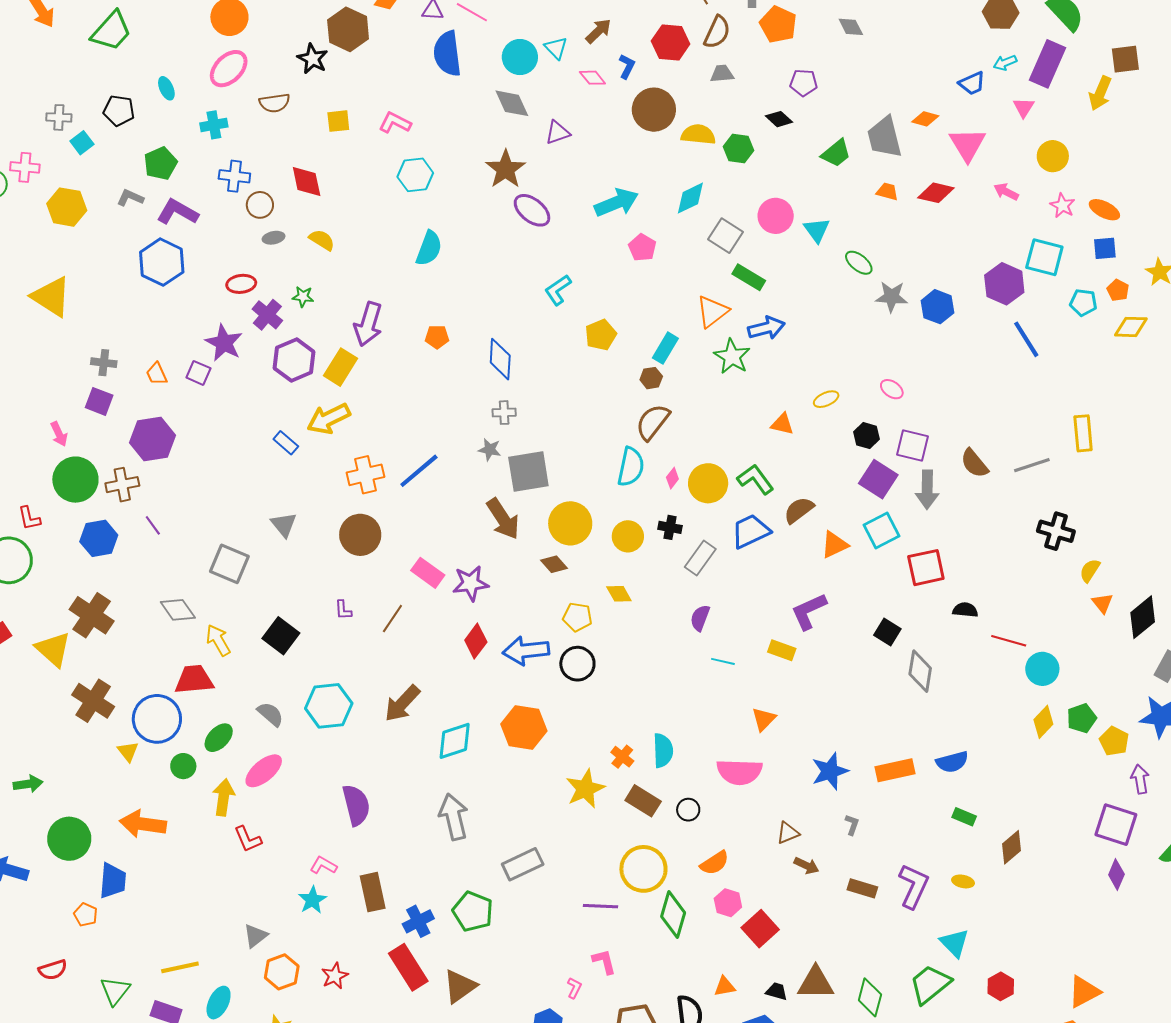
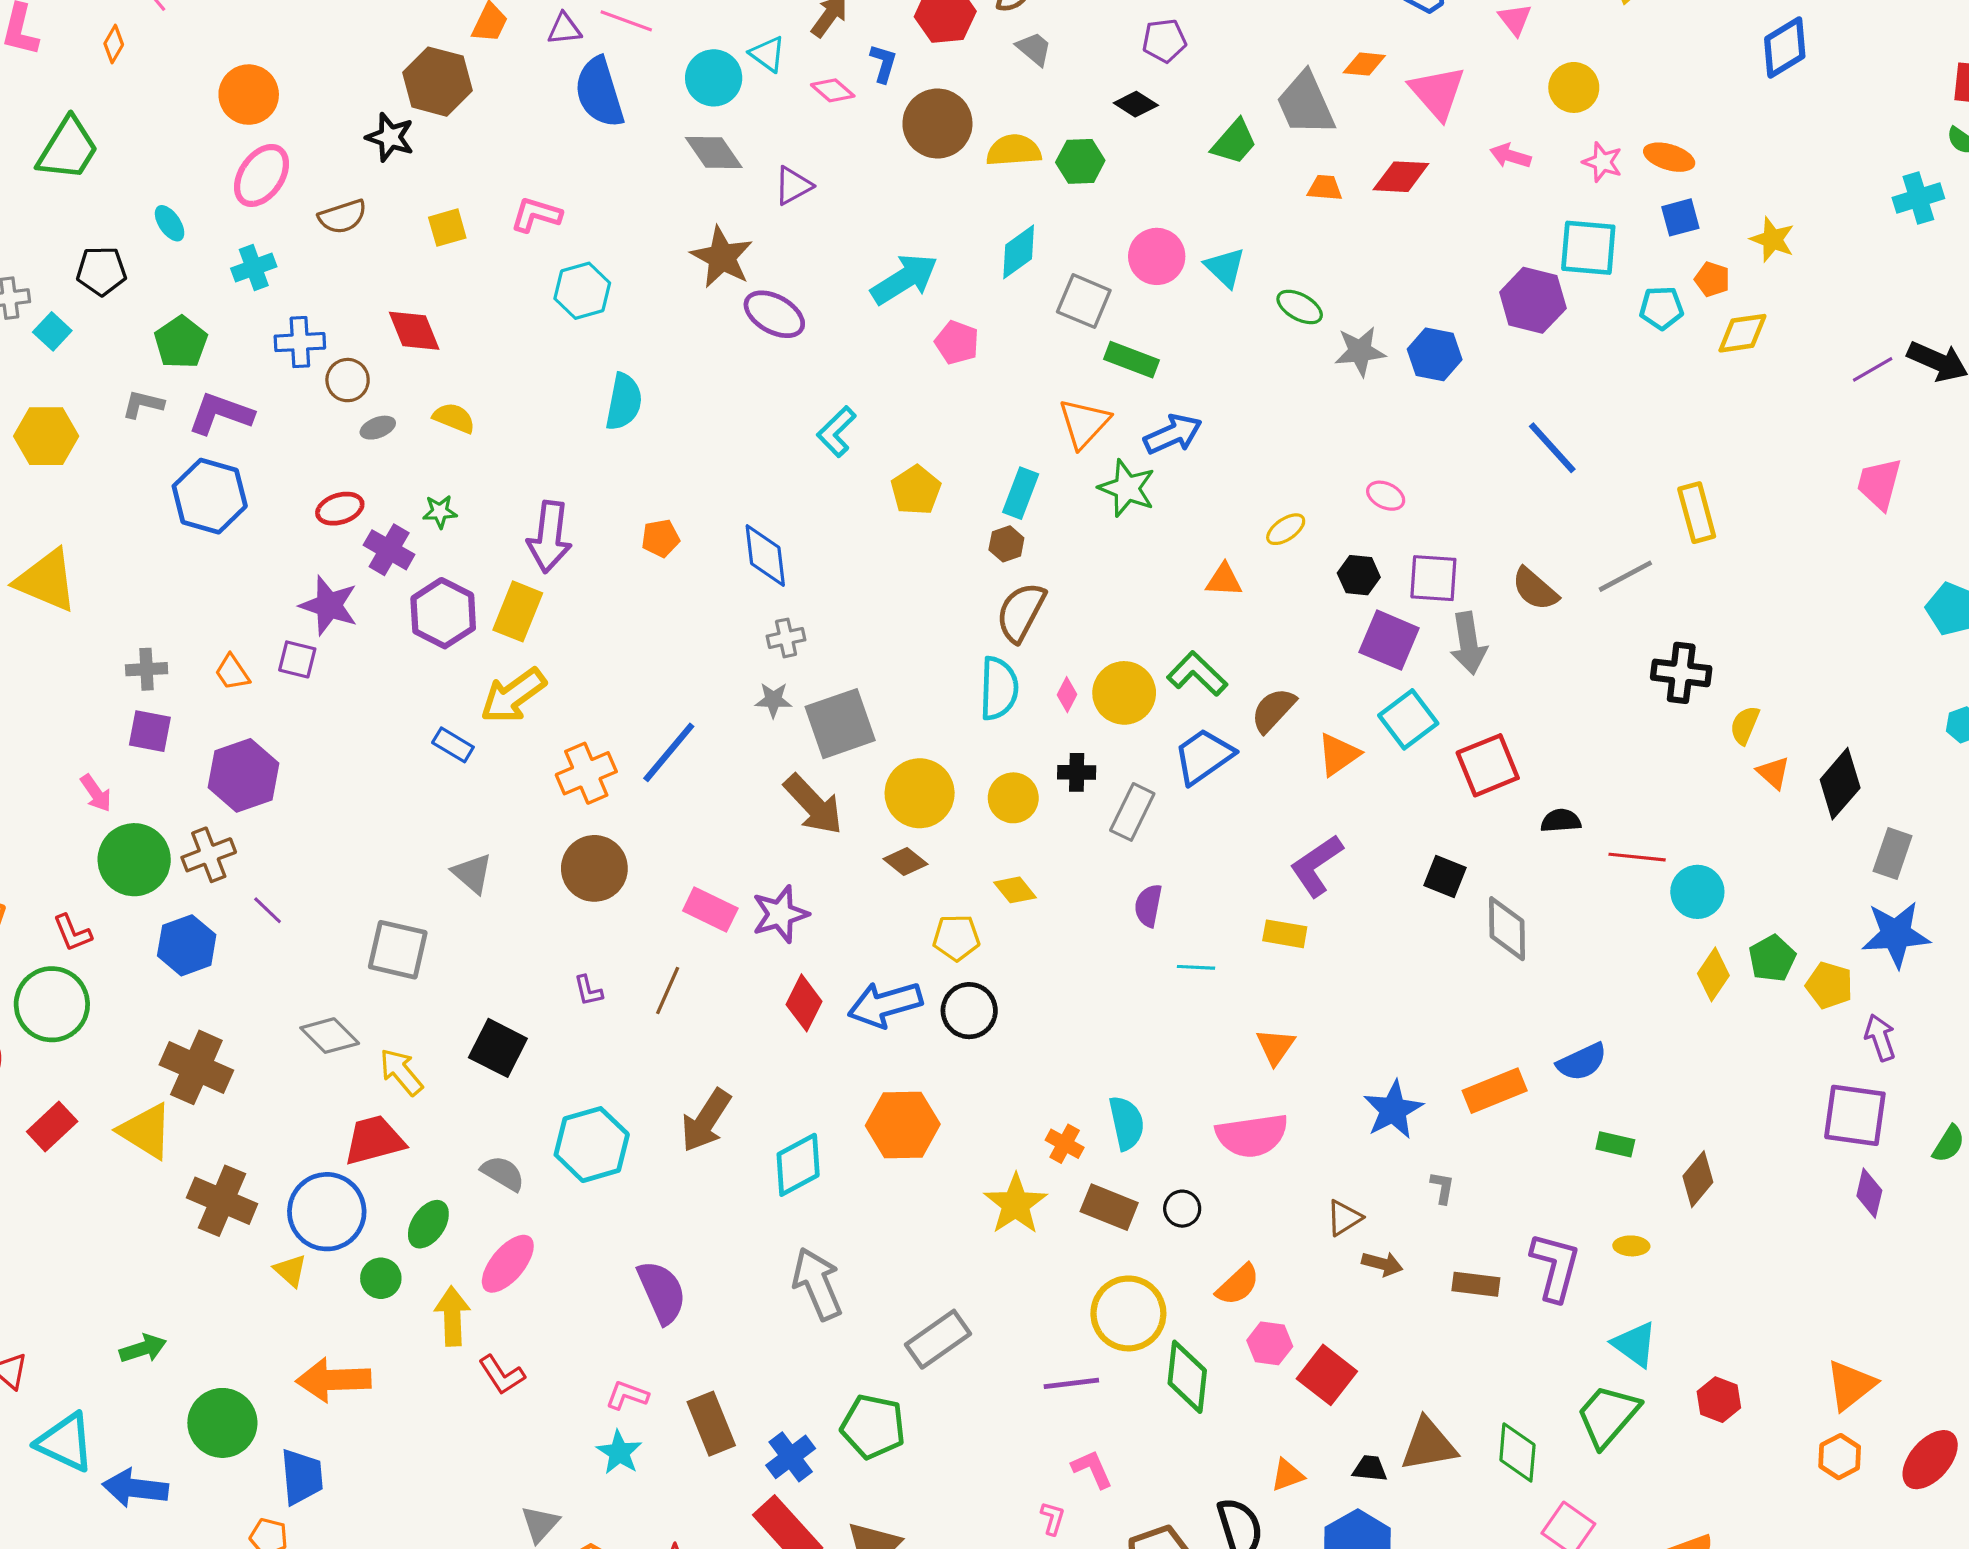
gray trapezoid: (722, 74) -> (1034, 49), turned 55
blue line: (1026, 339) -> (1552, 448), moved

